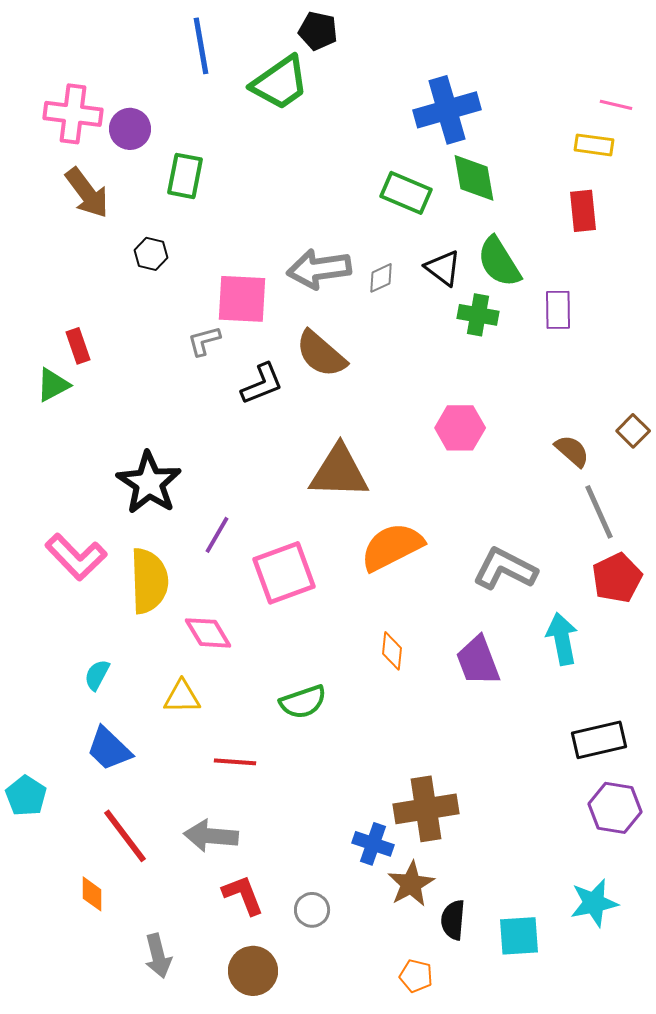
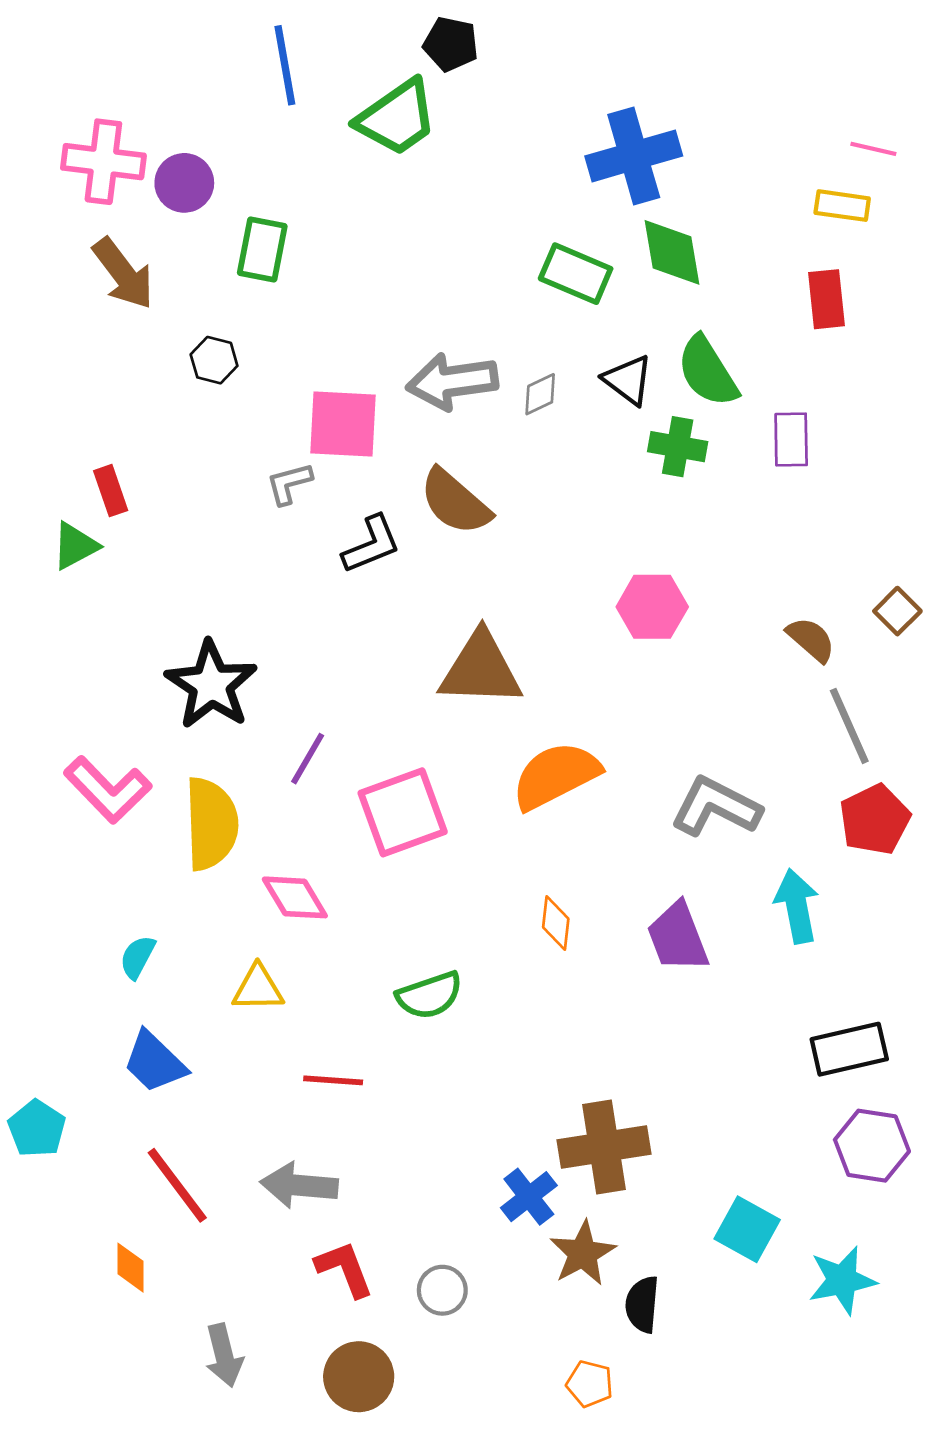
blue cross: (373, 844) -> (529, 1197), turned 33
cyan square: (519, 936) -> (747, 1229), moved, turned 33

